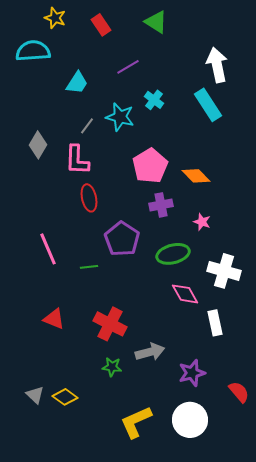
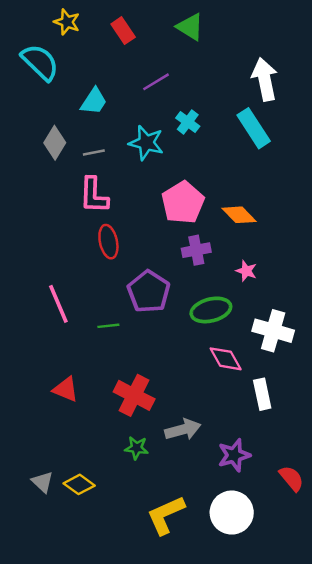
cyan semicircle: (33, 51) -> (40, 62), turned 48
gray line: (87, 126) -> (94, 153), moved, turned 42
gray diamond: (38, 145) -> (55, 143), moved

